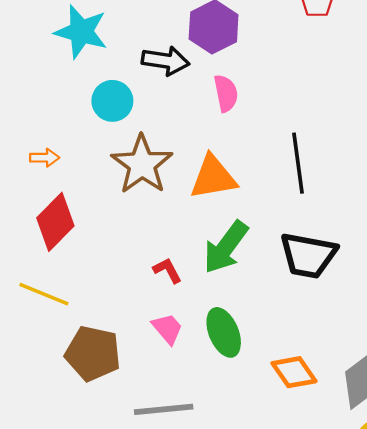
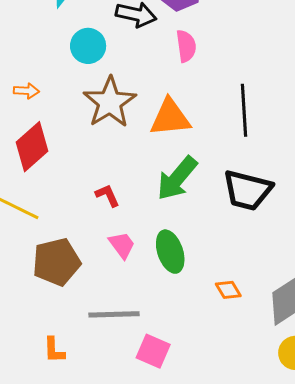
red L-shape: (167, 270) -> (107, 195), moved
brown pentagon: (93, 353) -> (56, 262), turned -30
orange diamond: (294, 372) -> (228, 290), size x0.7

